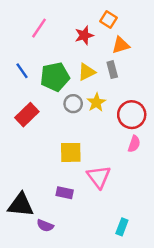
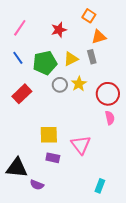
pink line: (39, 28) -> (20, 28), moved
red star: (84, 35) -> (59, 30), moved
pink semicircle: (134, 144) -> (110, 118), turned -32
yellow square: (71, 152) -> (49, 135), moved

